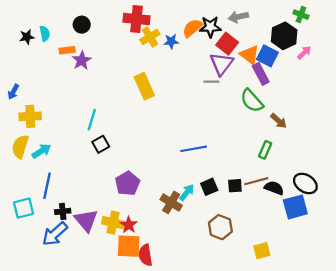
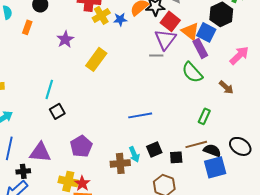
orange rectangle: (67, 50) -> (27, 27), turned -64
pink arrow: (304, 53) -> (239, 55), moved, size x1.5
purple star: (82, 60) -> (65, 39), moved
yellow rectangle: (144, 86) -> (96, 59), turned 60
brown arrow: (279, 121) -> (226, 87), moved
black square: (235, 186) -> (176, 157), moved
cyan arrow: (187, 192) -> (134, 154), turned 119
brown cross: (171, 202) -> (120, 163), turned -36
blue square: (295, 207) -> (215, 167), moved
purple triangle: (86, 220) -> (40, 152), moved, turned -45

